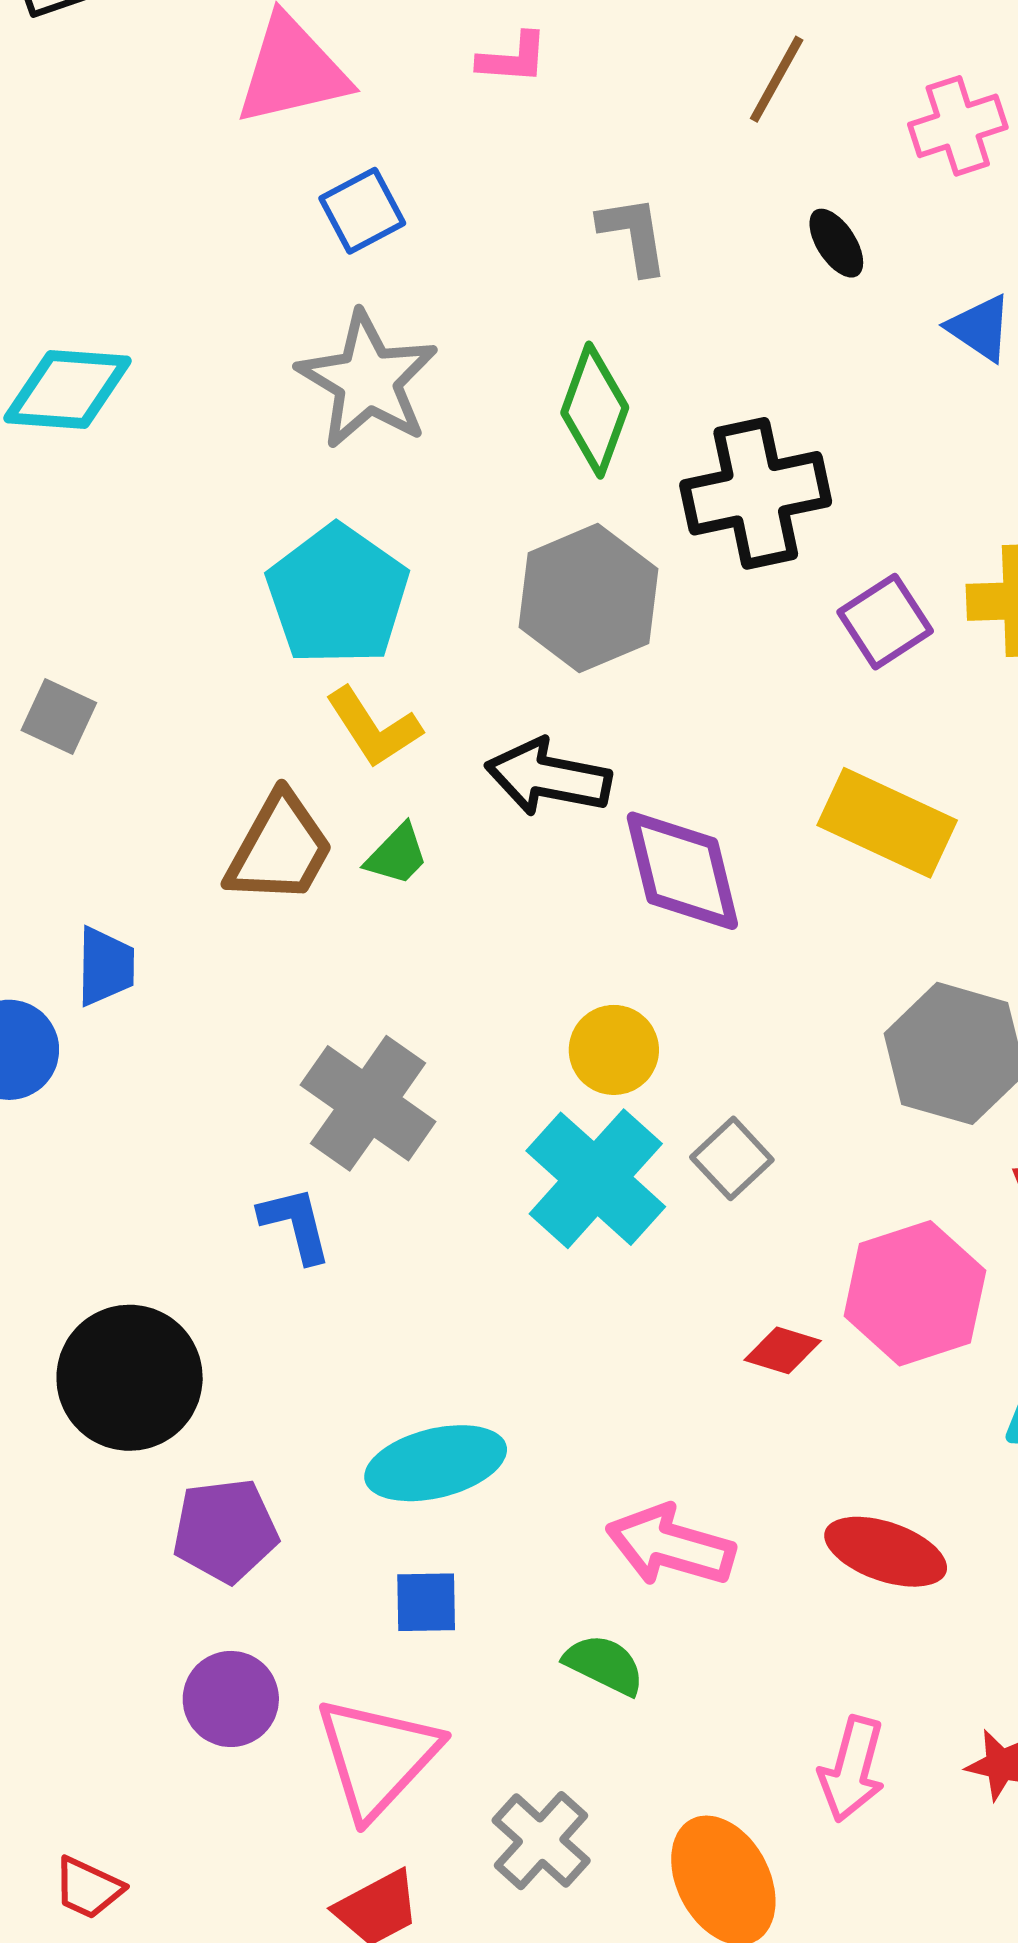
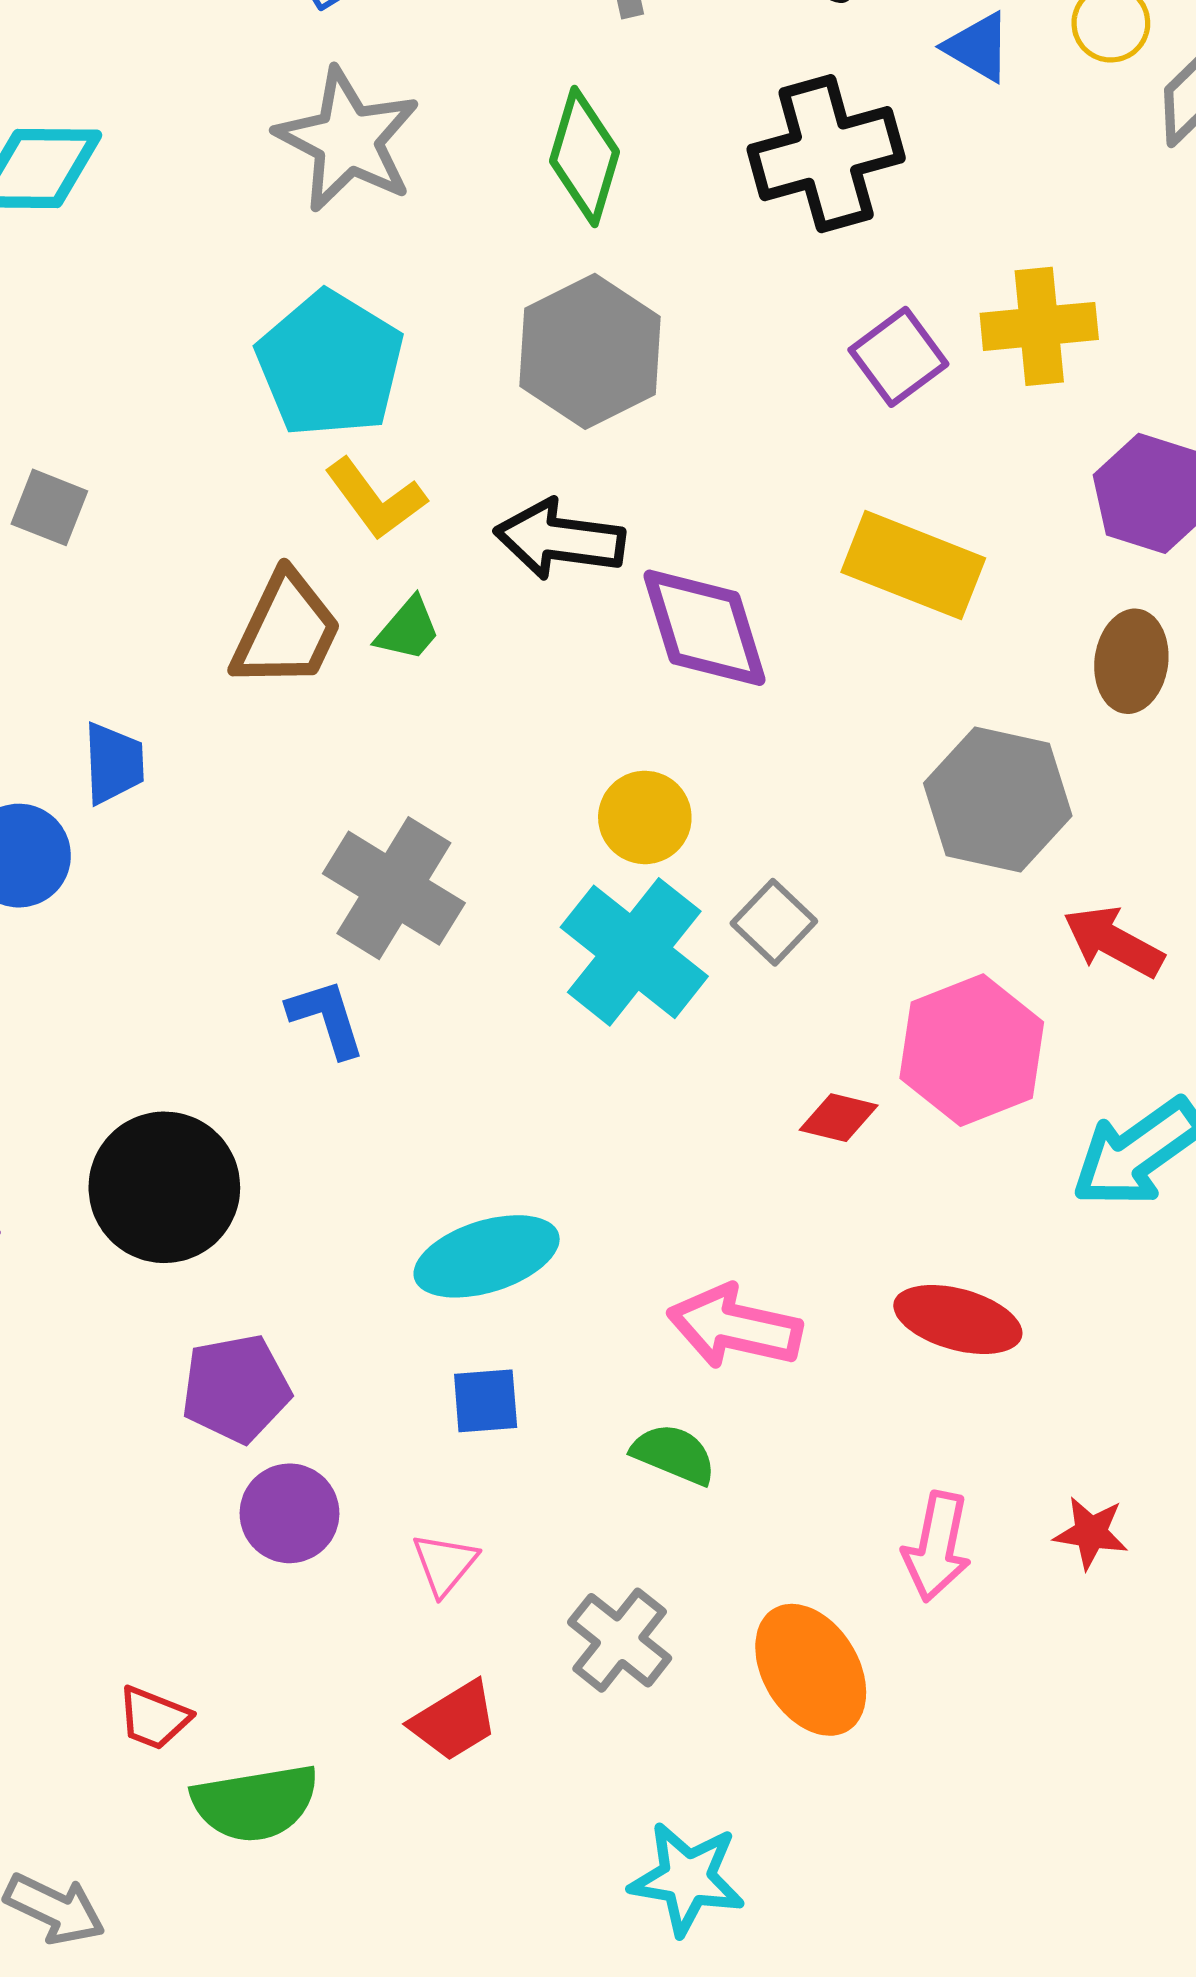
black cross: (756, 493) -> (826, 154), moved
purple pentagon: (225, 1531) -> (236, 1388), moved
pink triangle: (377, 1757) -> (445, 1564), size x0.5

